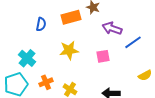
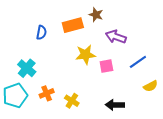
blue line: (133, 42) -> (138, 62), moved
yellow star: (69, 50) -> (85, 55), moved

